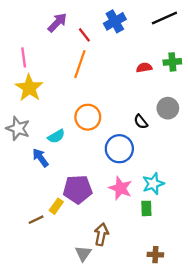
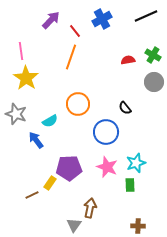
green cross: (172, 62) -> (153, 55), turned 35
gray circle: (168, 108) -> (154, 82), moved

